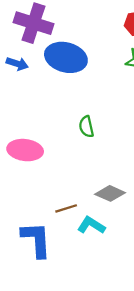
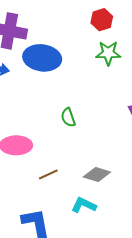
brown line: (66, 208) -> (48, 174), moved

